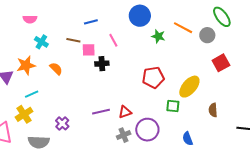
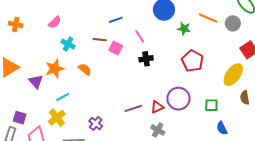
pink semicircle: (30, 19) -> (55, 22), turned -40
pink square: (89, 50) -> (116, 48), turned 32
black cross: (102, 64) -> (146, 59), moved
red pentagon: (153, 77) -> (193, 61), moved, turned -30
yellow ellipse: (189, 87) -> (233, 75), moved
green square: (173, 106) -> (211, 105), moved
purple circle: (147, 130) -> (179, 99), moved
gray cross: (124, 135) -> (158, 130), turned -32

